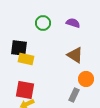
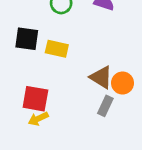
brown triangle: (75, 55) -> (101, 77), moved
yellow rectangle: (26, 59) -> (57, 49), moved

